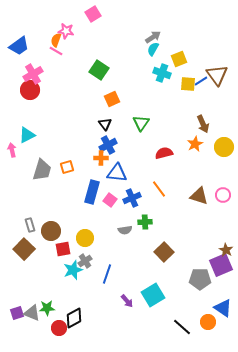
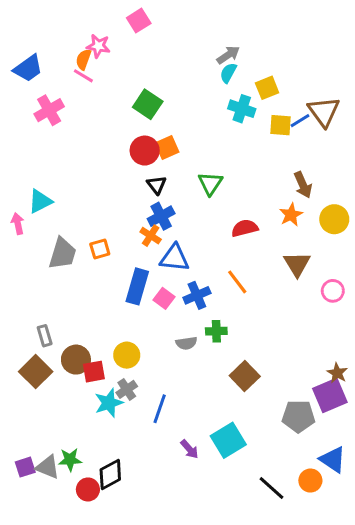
red circle: (30, 90) -> (145, 151), moved
orange cross: (101, 158) -> (151, 236), turned 32
brown triangle: (199, 196) -> (297, 264), moved, turned 42
brown circle: (51, 231) -> (76, 360), moved

